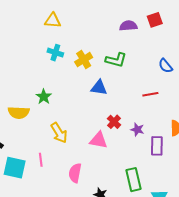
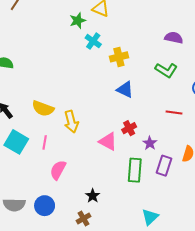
green L-shape: (116, 60) -> (166, 70), moved
green star: (44, 97) -> (78, 21), moved
yellow semicircle: (19, 112) -> (43, 108), moved
pink semicircle: (75, 173) -> (58, 170), moved
green rectangle: (134, 180) -> (135, 170), moved

